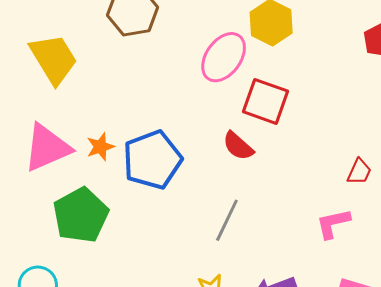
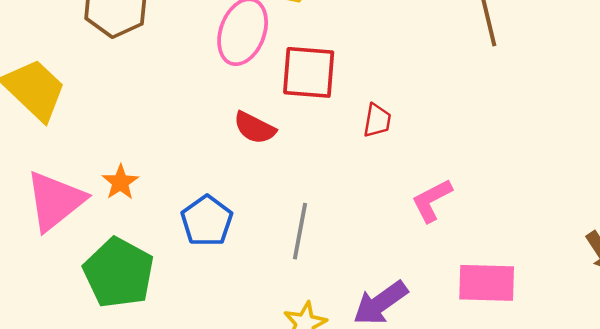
red semicircle: (238, 146) -> (255, 128), moved
blue pentagon: (152, 160) -> (207, 221), moved, size x0.7
red trapezoid: (359, 172) -> (377, 120), moved

